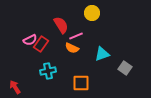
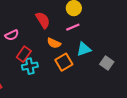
pink line: (76, 36) -> (73, 27), moved
red rectangle: (41, 44) -> (24, 54), moved
orange square: (81, 83) -> (64, 62), moved, turned -30

